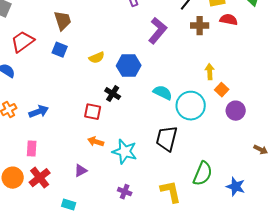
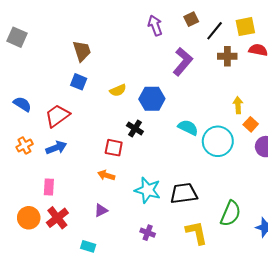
red trapezoid: (23, 42) -> (57, 116), moved
black trapezoid: (167, 139) -> (184, 193), moved, turned 68
orange arrow: (96, 142) -> (106, 175), moved

